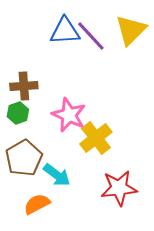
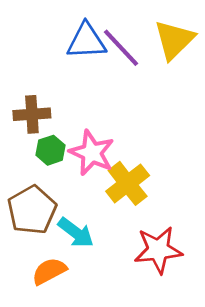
green hexagon: (18, 113) -> (51, 150), moved

